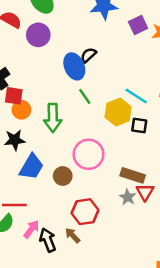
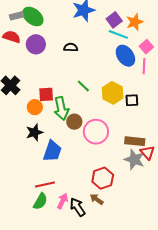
black semicircle: (88, 55) -> (71, 47), moved, turned 56
blue ellipse: (74, 66) -> (125, 56), moved
red square: (14, 96) -> (46, 94), moved
cyan line: (136, 96) -> (118, 34), moved
brown circle: (63, 176) -> (74, 122), moved
gray star: (128, 197) -> (134, 159), size x1.5

